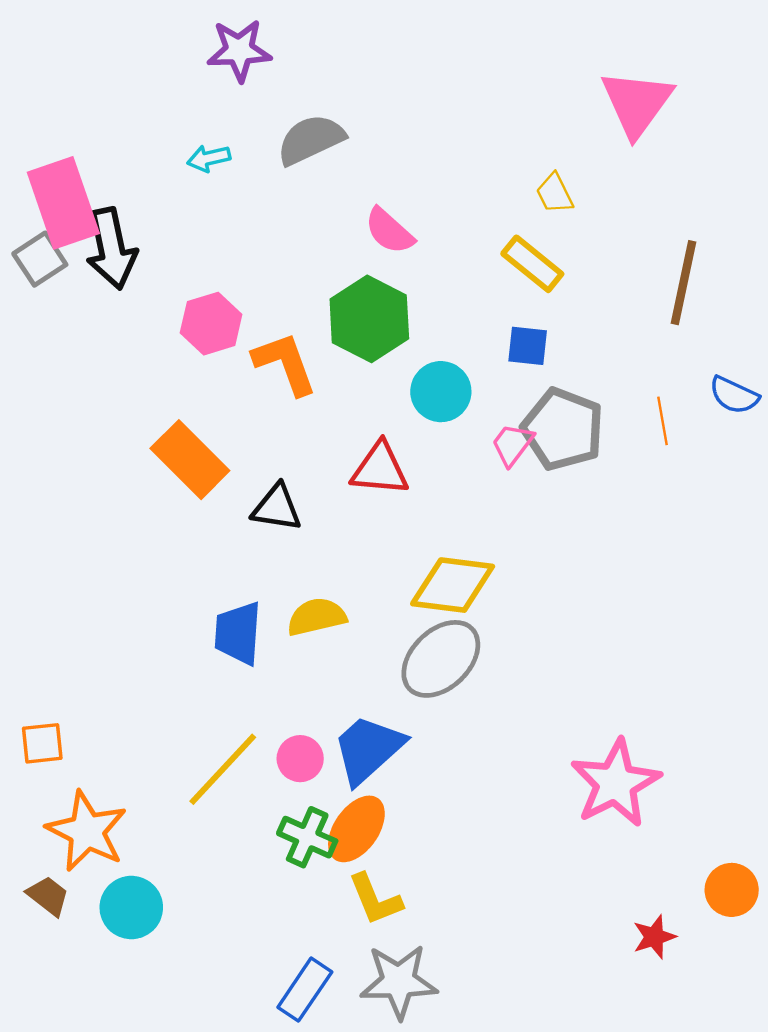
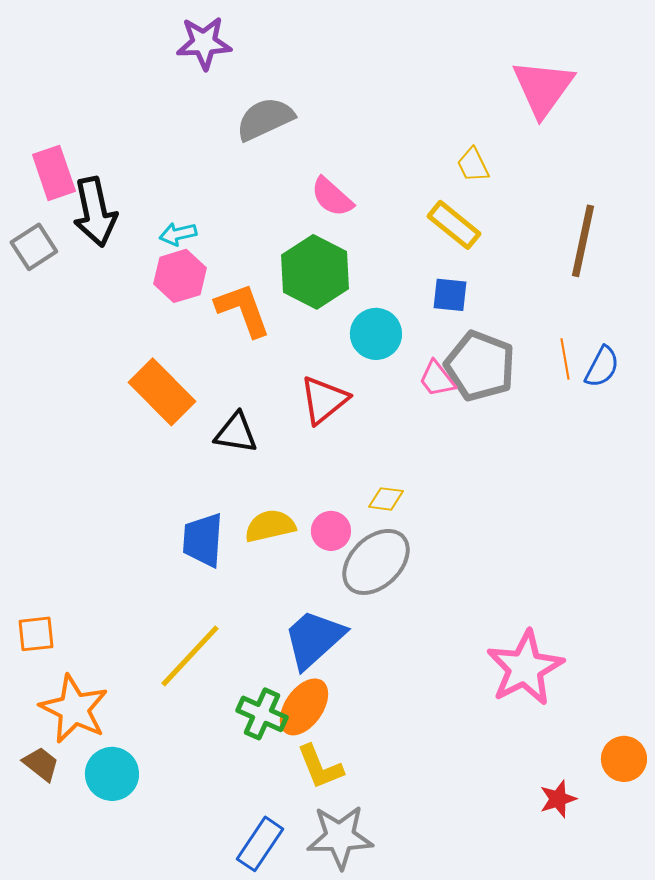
cyan arrow: (209, 158) -> (178, 234), moved
pink rectangle: (63, 203) -> (54, 173), size x0.7
gray square: (40, 259) -> (34, 247), moved
blue semicircle: (734, 395) -> (602, 367), moved, turned -87
pink trapezoid: (512, 444) -> (437, 379), turned -75
red triangle: (380, 469) -> (324, 400), turned -44
yellow diamond: (453, 585) -> (386, 499), size x0.5
pink circle: (300, 759) -> (331, 531), moved

